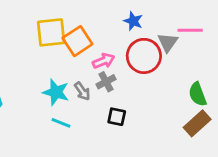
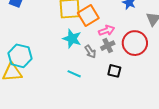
red circle: (144, 56) -> (135, 43), moved
cyan star: (56, 92) -> (72, 39), moved

